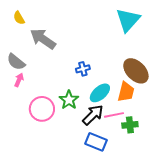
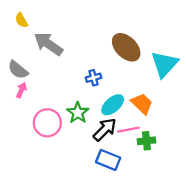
cyan triangle: (128, 20) -> (164, 64), moved
brown ellipse: (136, 71) -> (126, 47), moved
orange trapezoid: (126, 92) -> (142, 104), turned -60

